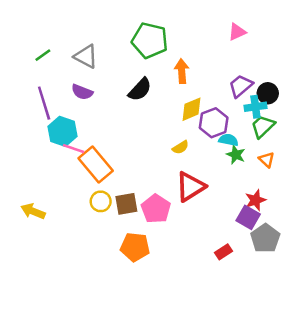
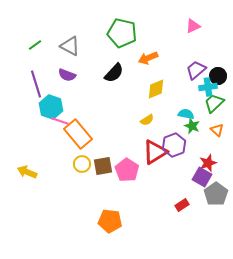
orange arrow: (182, 71) -> (148, 58), turned -108
purple hexagon: (214, 123) -> (174, 145), moved
orange pentagon: (135, 247) -> (110, 221), moved

